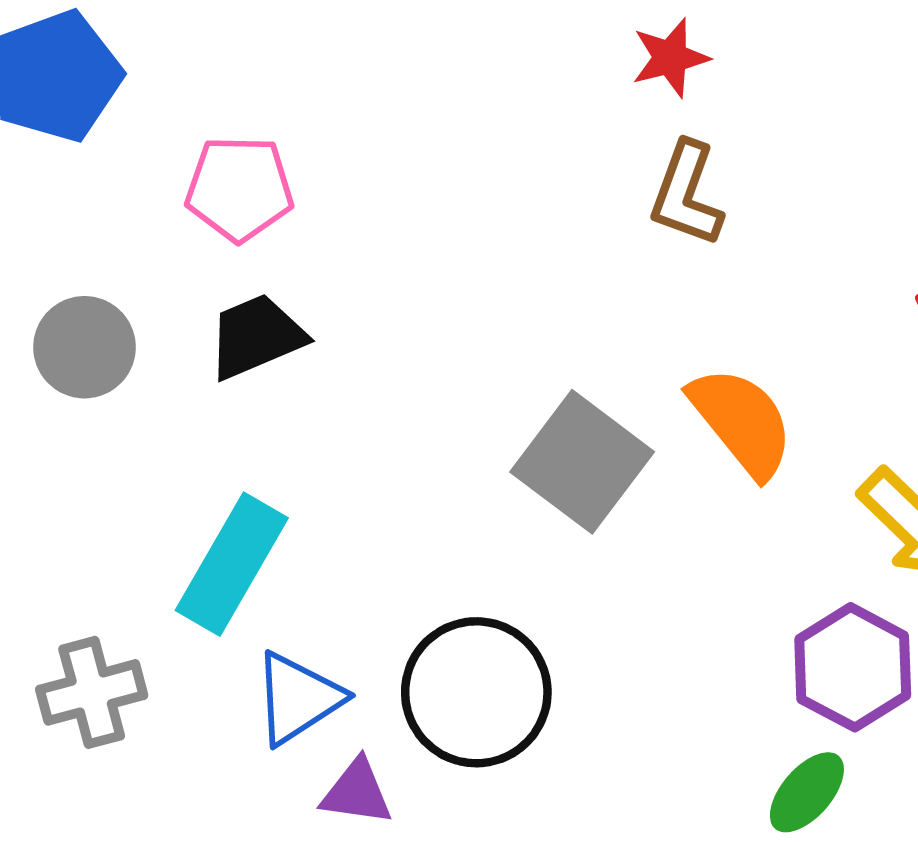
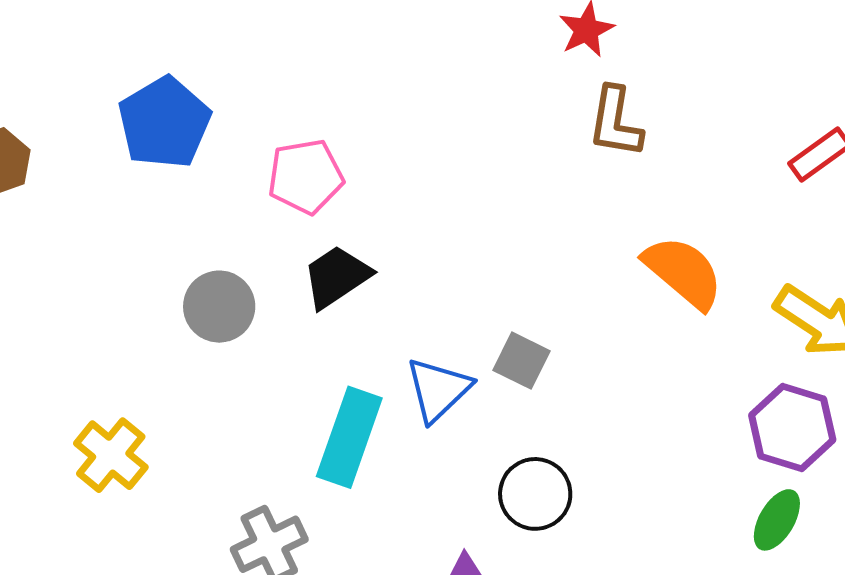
gray square: (582, 462) -> (522, 361), moved, size x0.6
black circle: (476, 692) -> (535, 494), size x0.7
blue triangle: (298, 698) -> (438, 390), moved

